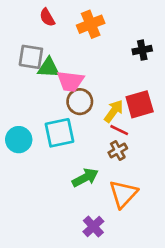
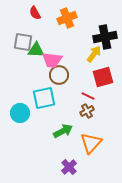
black cross: (142, 50) -> (105, 37), size x1.6
yellow arrow: (114, 111) -> (94, 54), moved
cyan circle: (19, 140) -> (20, 113), moved

